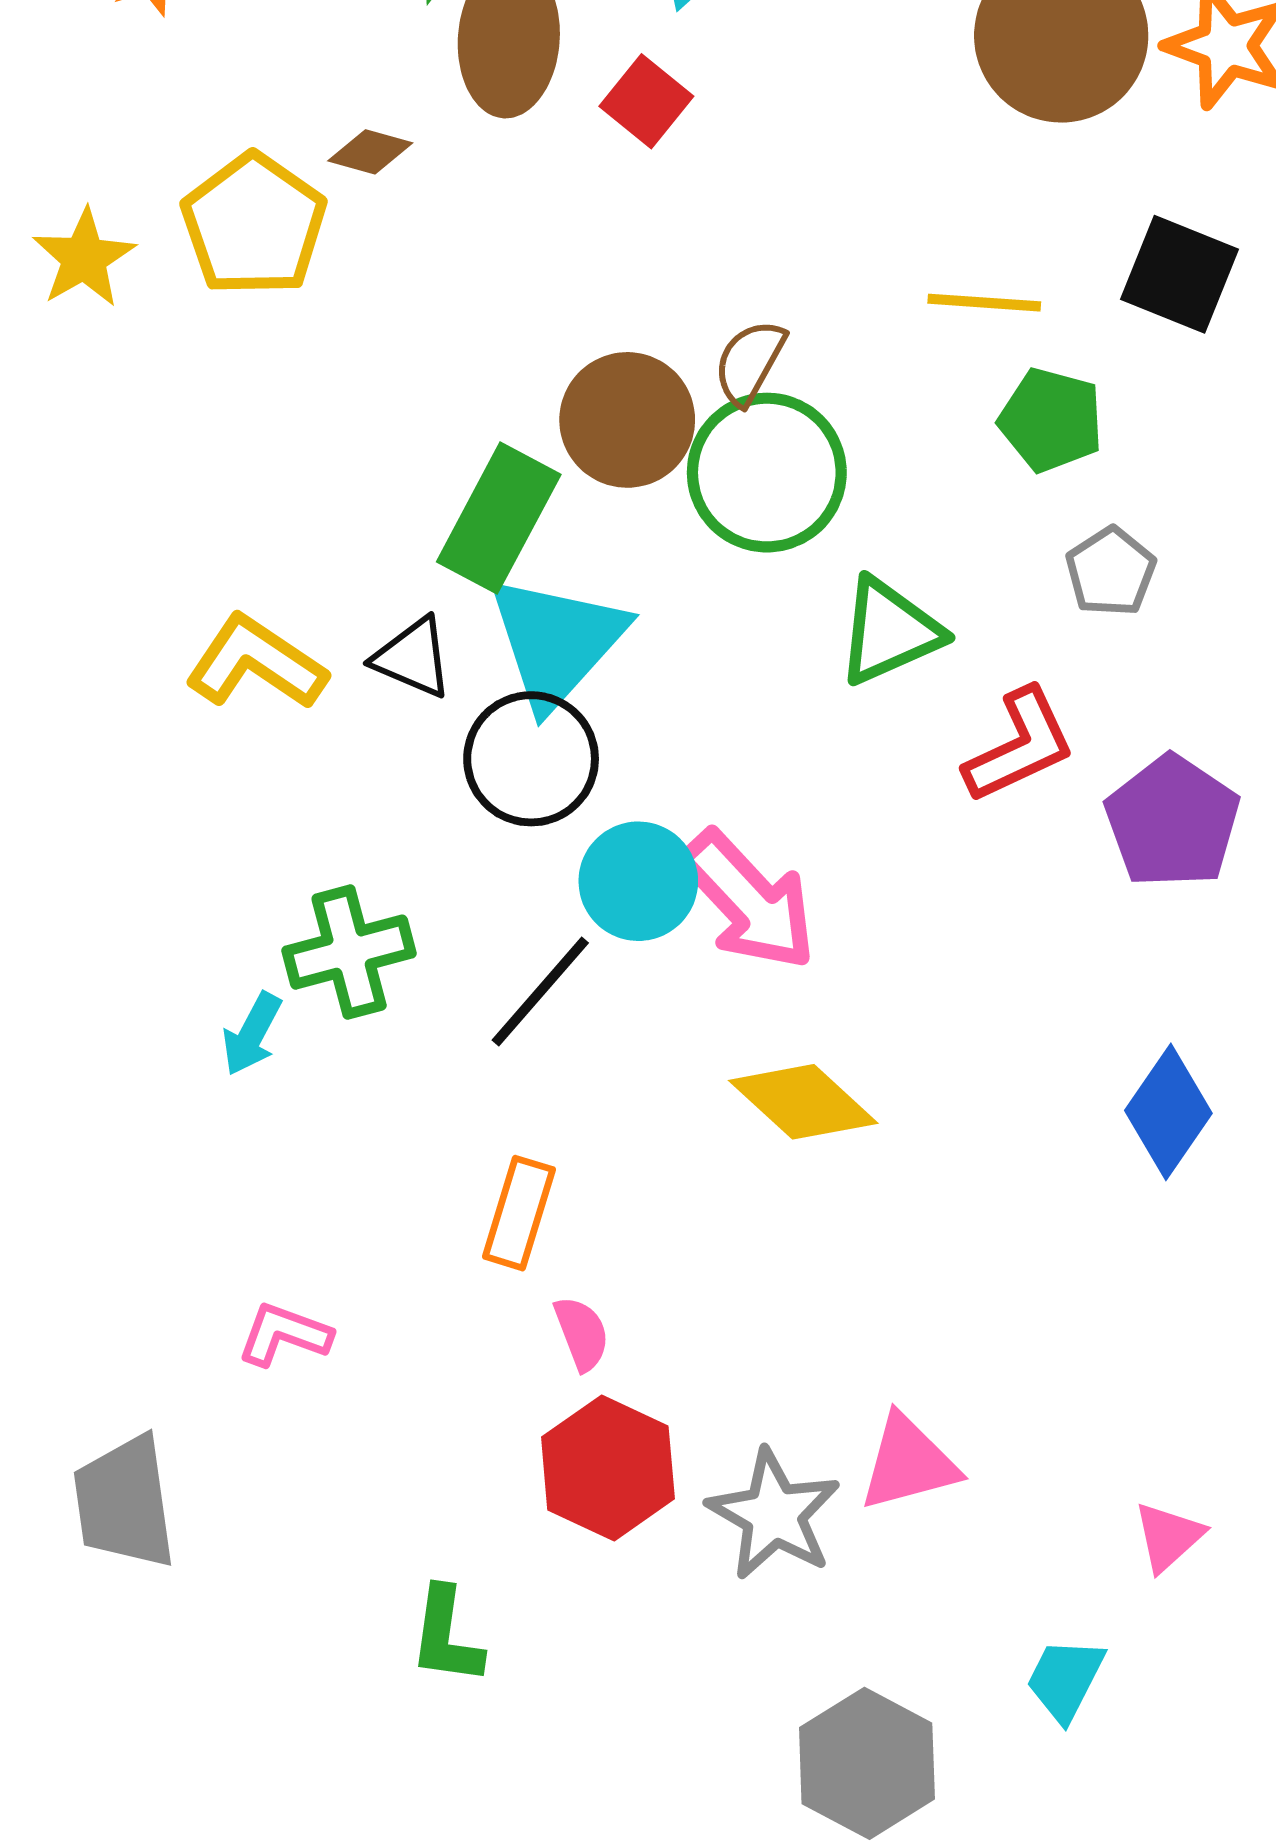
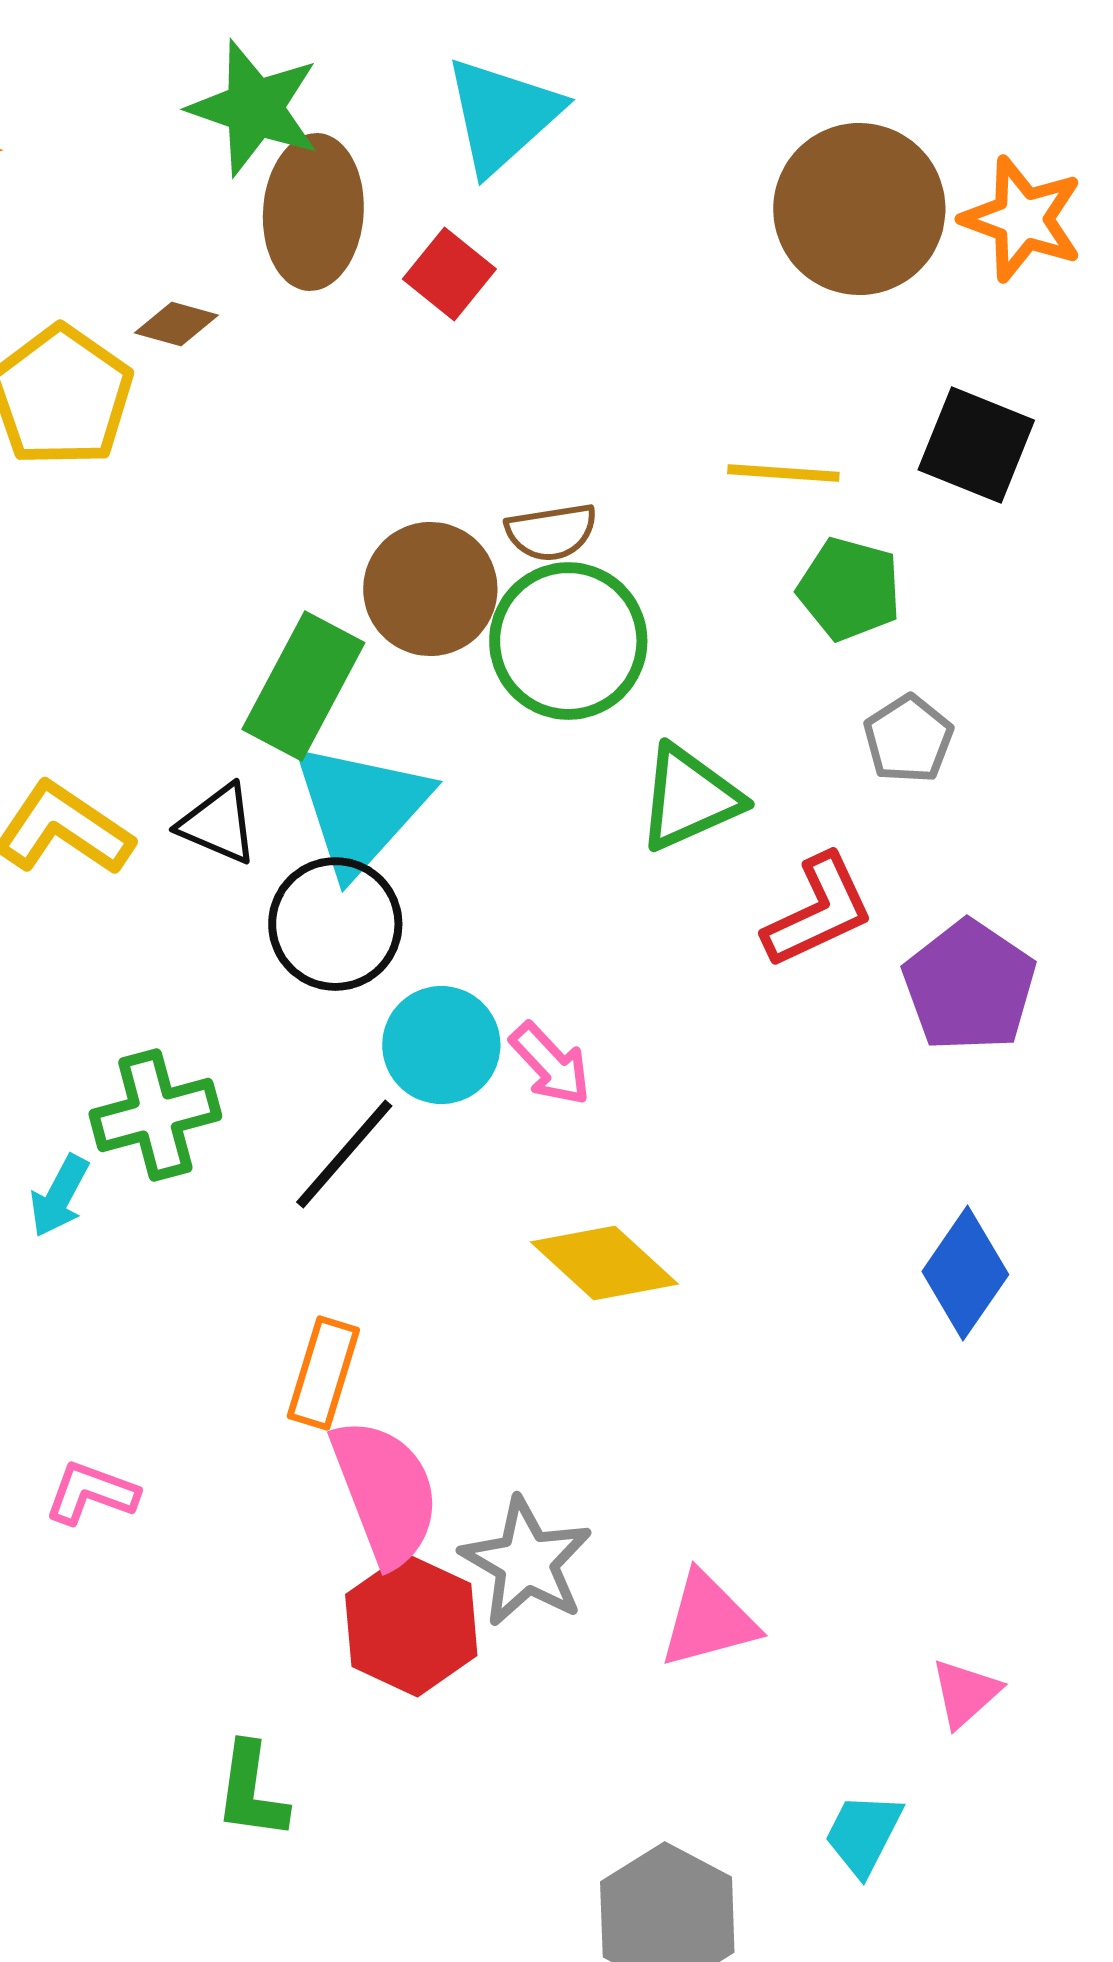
brown semicircle: (750, 362) -> (551, 532), turned -128
pink arrow: (749, 900) -> (550, 1064), size x0.6
pink semicircle: (582, 1333) -> (385, 1492), size x2.0
gray star: (774, 1514) -> (526, 1562), moved

